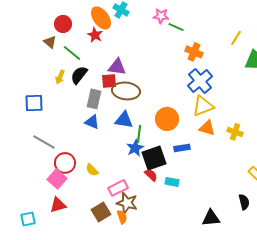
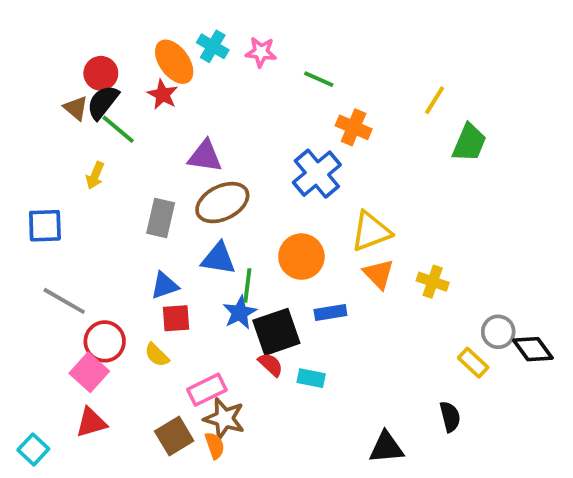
pink star: (161, 16) -> (261, 52), moved
black semicircle: (79, 75) -> (103, 102), moved
red square: (109, 81) -> (176, 318), moved
blue cross: (200, 81) -> (317, 174), moved
brown ellipse: (126, 91) -> (222, 203), turned -32
blue triangle: (92, 122) -> (164, 285), moved, turned -42
orange triangle: (207, 128) -> (379, 274), turned 30
cyan square: (28, 219) -> (33, 449), turned -35

